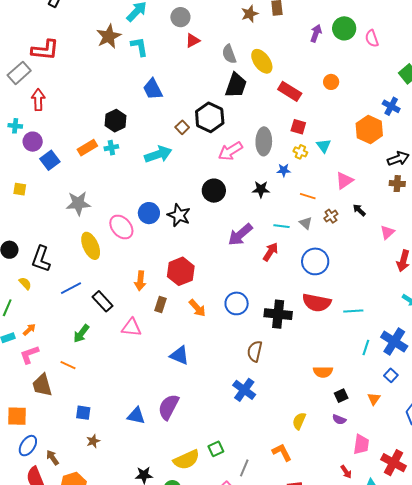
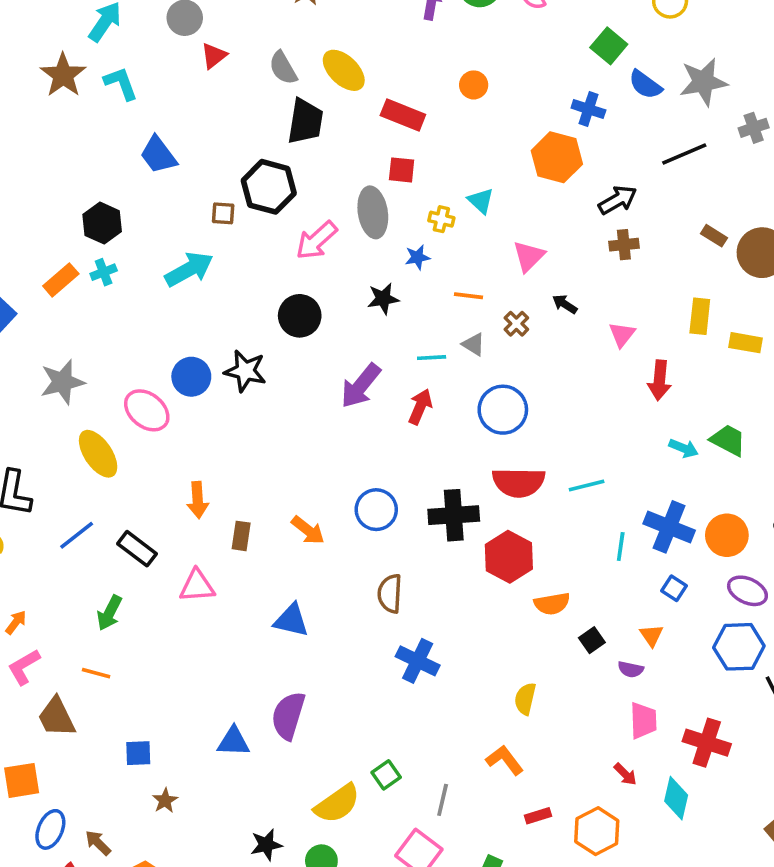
brown square: (182, 127) -> (223, 213), turned -32
red square: (298, 127) -> (402, 170), moved
red hexagon: (181, 271) -> (509, 557), moved
brown semicircle: (255, 351) -> (390, 594), moved
purple semicircle: (339, 420) -> (631, 669), moved

